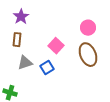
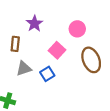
purple star: (21, 17) -> (34, 24), moved
pink circle: (88, 28) -> (77, 29), moved

